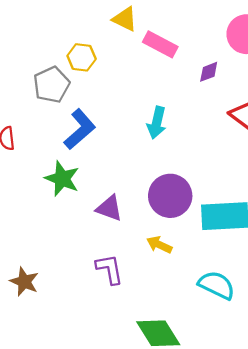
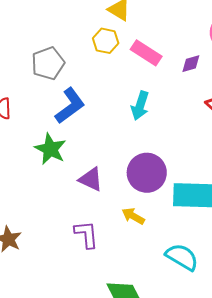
pink rectangle: (160, 44) -> (146, 53), moved
yellow hexagon: (82, 57) -> (106, 41), moved

